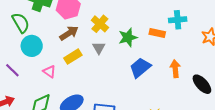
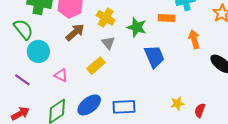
green star: (128, 37) -> (137, 27), turned -30
yellow rectangle: (73, 57) -> (96, 66), moved
blue trapezoid: (140, 68) -> (154, 57), turned 115
orange arrow: (175, 69) -> (194, 39), moved

